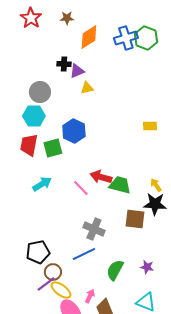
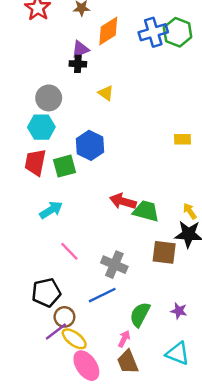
purple triangle: (77, 71) -> (80, 49), moved
yellow triangle: (87, 88) -> (106, 93), turned 48
pink line: (81, 188) -> (69, 251), moved
pink arrow: (90, 296) -> (124, 339), moved

